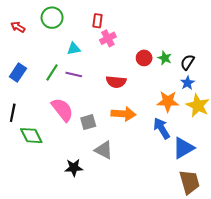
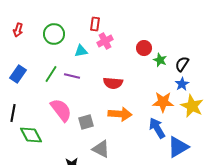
green circle: (52, 18) -> (54, 34), moved
red arrow: (18, 27) -> (18, 30), turned -104
cyan triangle: (74, 49) -> (81, 51), moved
red circle: (144, 58) -> (144, 48), moved

